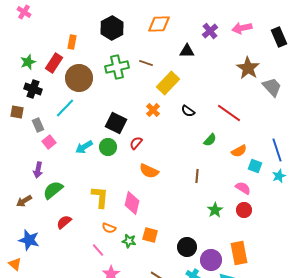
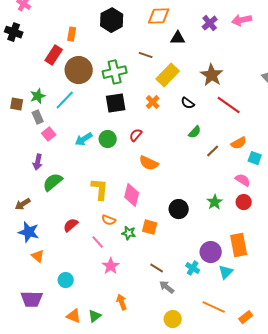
black triangle: (187, 51) -> (178, 38), moved
green star: (28, 62) -> (38, 96), moved
green cross: (117, 67) -> (115, 72), moved
brown star: (248, 68) -> (212, 75), moved
black cross: (33, 89) -> (14, 32), moved
black square: (116, 123) -> (116, 103), moved, turned -35
green semicircle: (210, 140) -> (195, 132), moved
brown line: (197, 176) -> (213, 151), moved, turned 40
brown arrow: (24, 201) -> (23, 204), moved
red semicircle: (64, 222) -> (71, 225), moved
black circle: (187, 247) -> (179, 209), moved
orange triangle: (15, 264) -> (38, 256), moved

